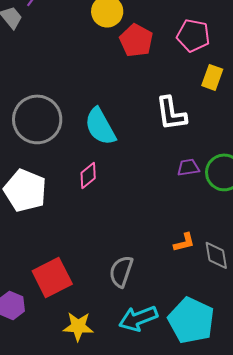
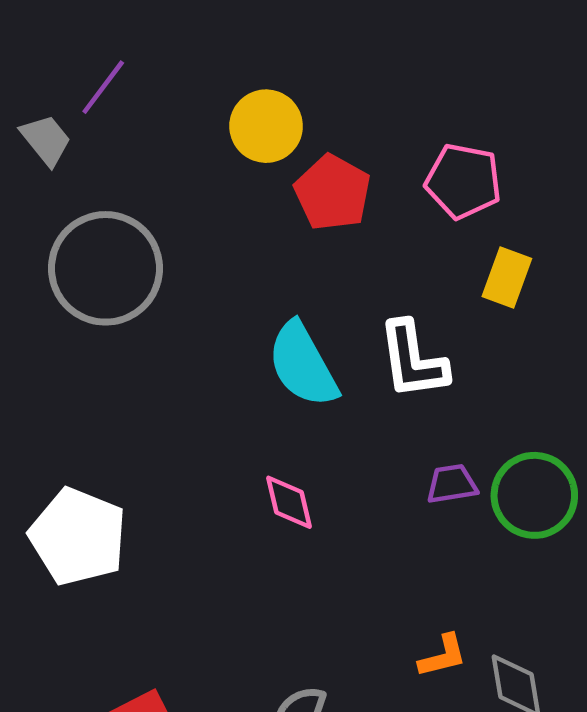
gray circle: (37, 119) -> (105, 268), moved
cyan semicircle: (100, 126) -> (303, 365), moved
pink diamond: (88, 175) -> (289, 502), moved, turned -64

